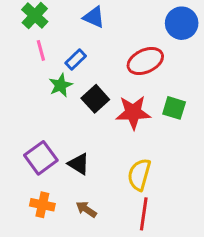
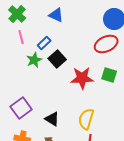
red ellipse: (145, 61) -> (106, 44), moved
black square: (95, 99) -> (57, 59), moved
black triangle: (79, 164) -> (52, 119), moved

